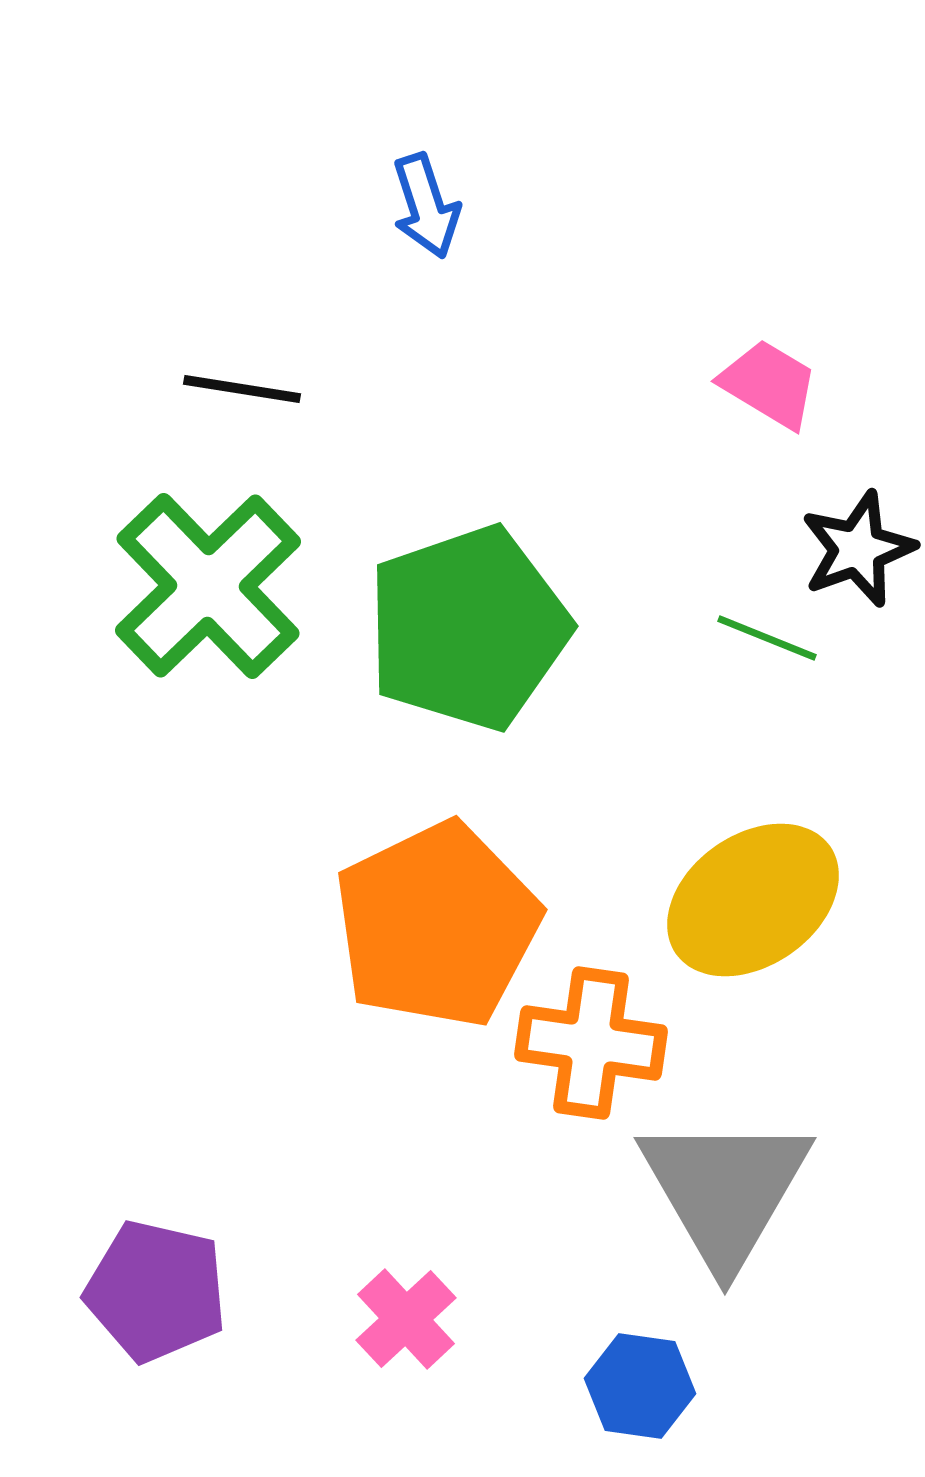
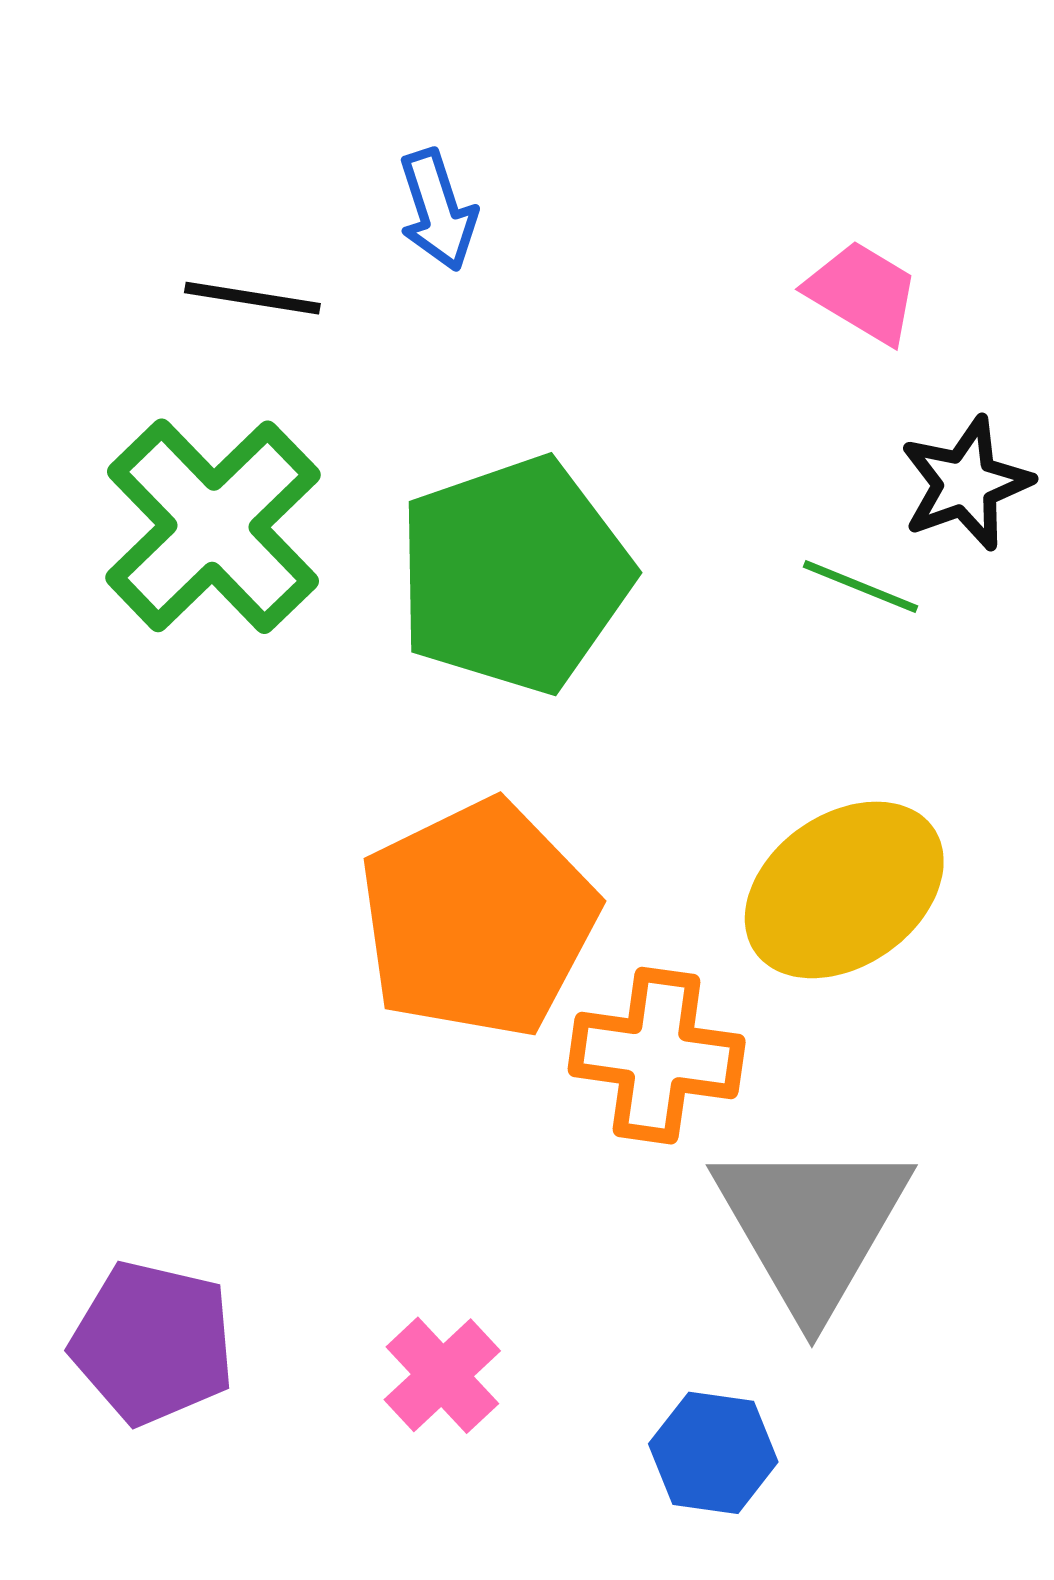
blue arrow: (426, 206) -> (438, 210), moved

